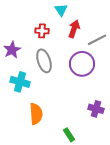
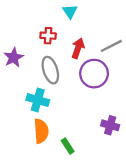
red arrow: (74, 29) -> (78, 48), moved
cyan cross: (20, 82) -> (38, 100), moved
green rectangle: (69, 135) -> (68, 146), moved

